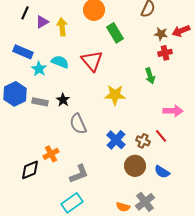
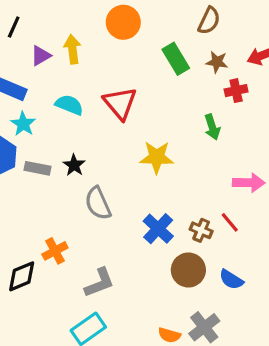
purple triangle: (42, 22) -> (41, 56), moved
green rectangle: (115, 33) -> (176, 59), moved
brown star: (161, 34) -> (217, 62), moved
cyan star: (39, 69) -> (23, 124), moved

